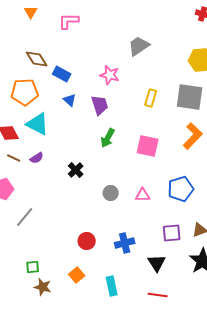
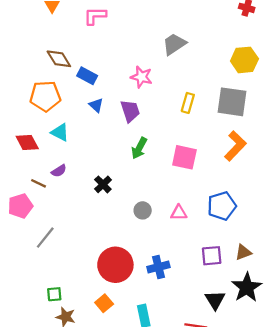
cyan triangle: (38, 124) -> (60, 132), size x0.7
brown line: (14, 158) -> (38, 183), moved
red circle: (87, 241) -> (115, 265), size x1.8
black triangle: (157, 263) -> (215, 300), moved

